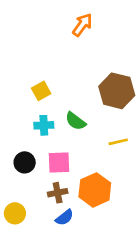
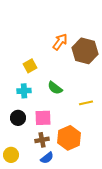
orange arrow: (82, 25) -> (60, 42), moved
brown hexagon: (117, 91) -> (85, 51), moved
cyan cross: (44, 125) -> (24, 91), moved

